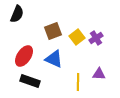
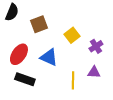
brown square: (53, 31) -> (39, 24), moved
purple cross: (96, 38) -> (96, 46), moved

